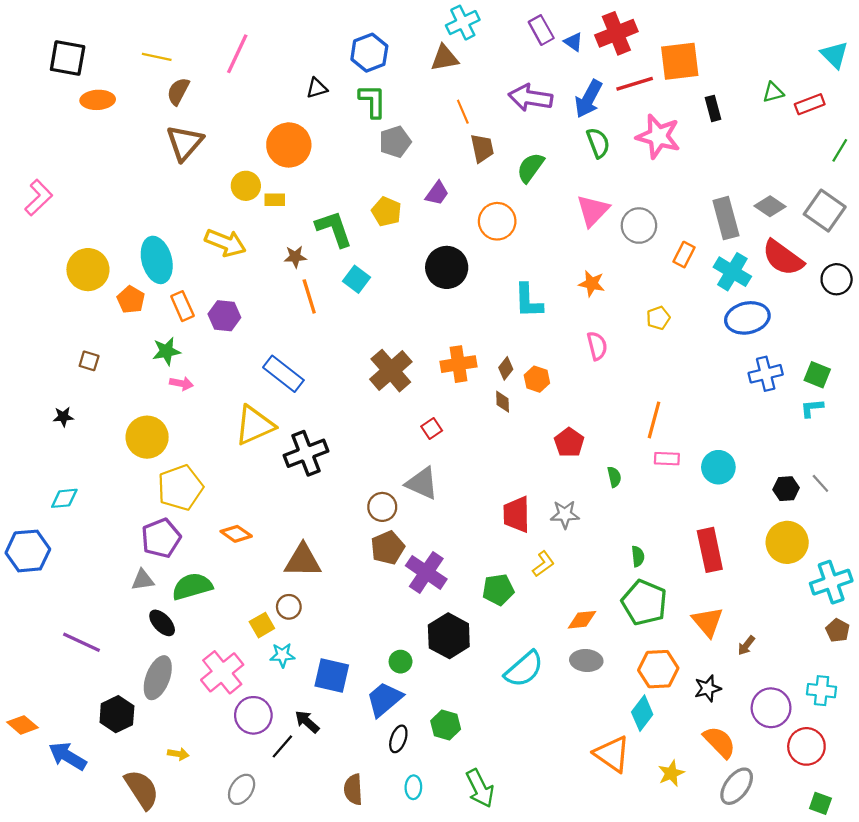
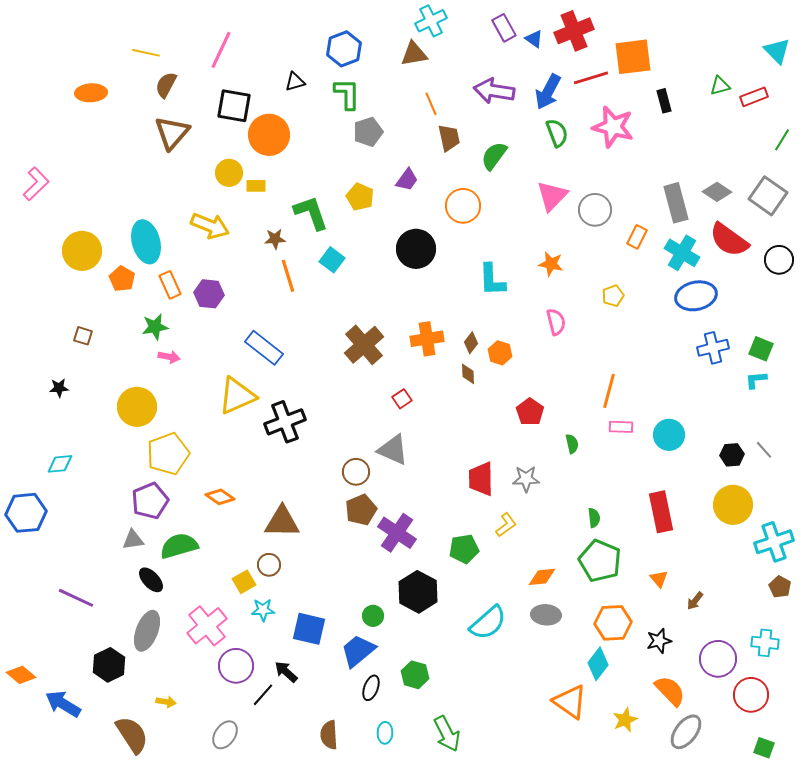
black square: (68, 58) -> (234, 106), moved
orange triangle: (708, 622) -> (659, 579), size x0.6

